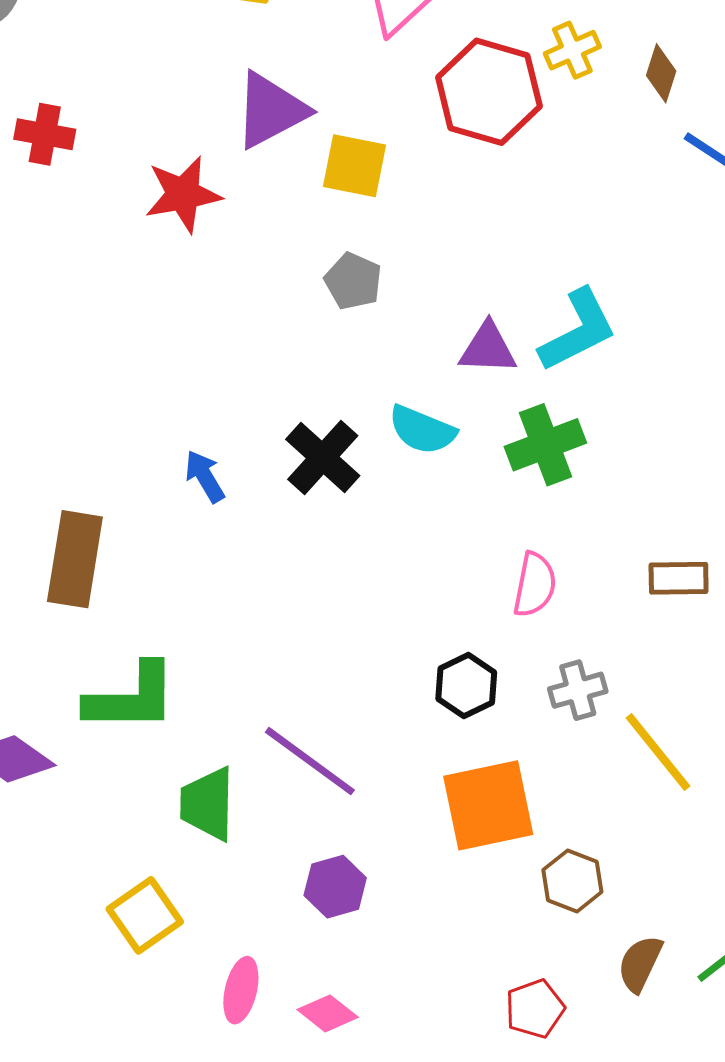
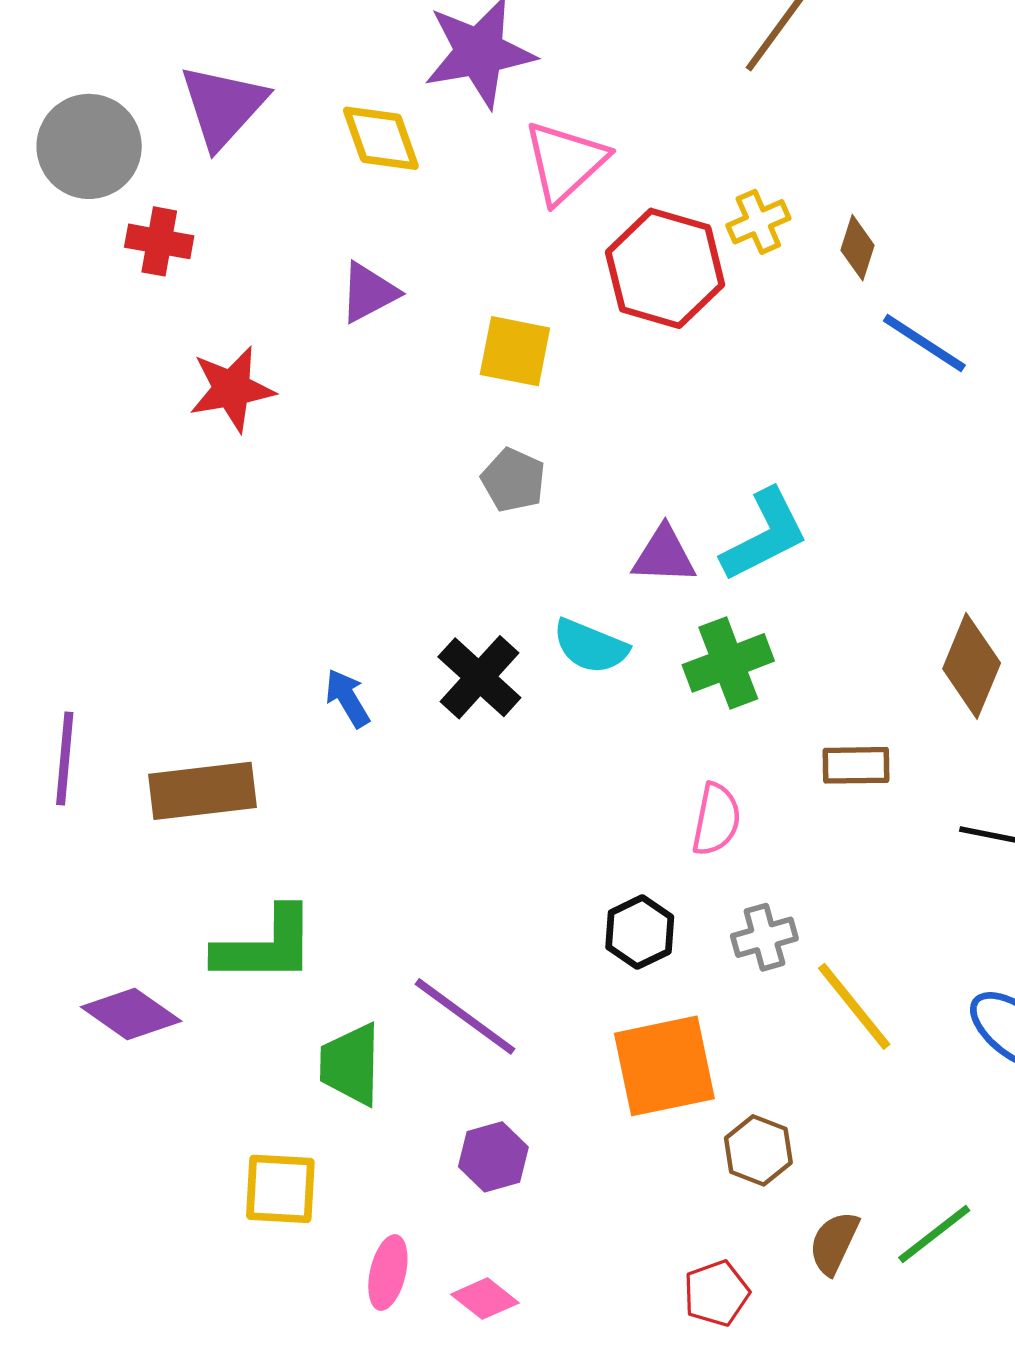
purple triangle: (271, 110) -> (369, 293), moved, size x0.7
red cross: (45, 134) -> (159, 241), moved
red star: (183, 194) -> (232, 389), moved
brown rectangle: (75, 559) -> (202, 791), turned 74
brown rectangle: (679, 578) -> (856, 765), moved
yellow square: (145, 915) -> (280, 1189), turned 38

